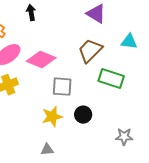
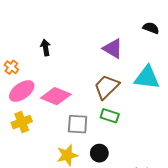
cyan triangle: (129, 42) -> (147, 78), size x1.5
green rectangle: (111, 79) -> (110, 116), moved, size x0.7

